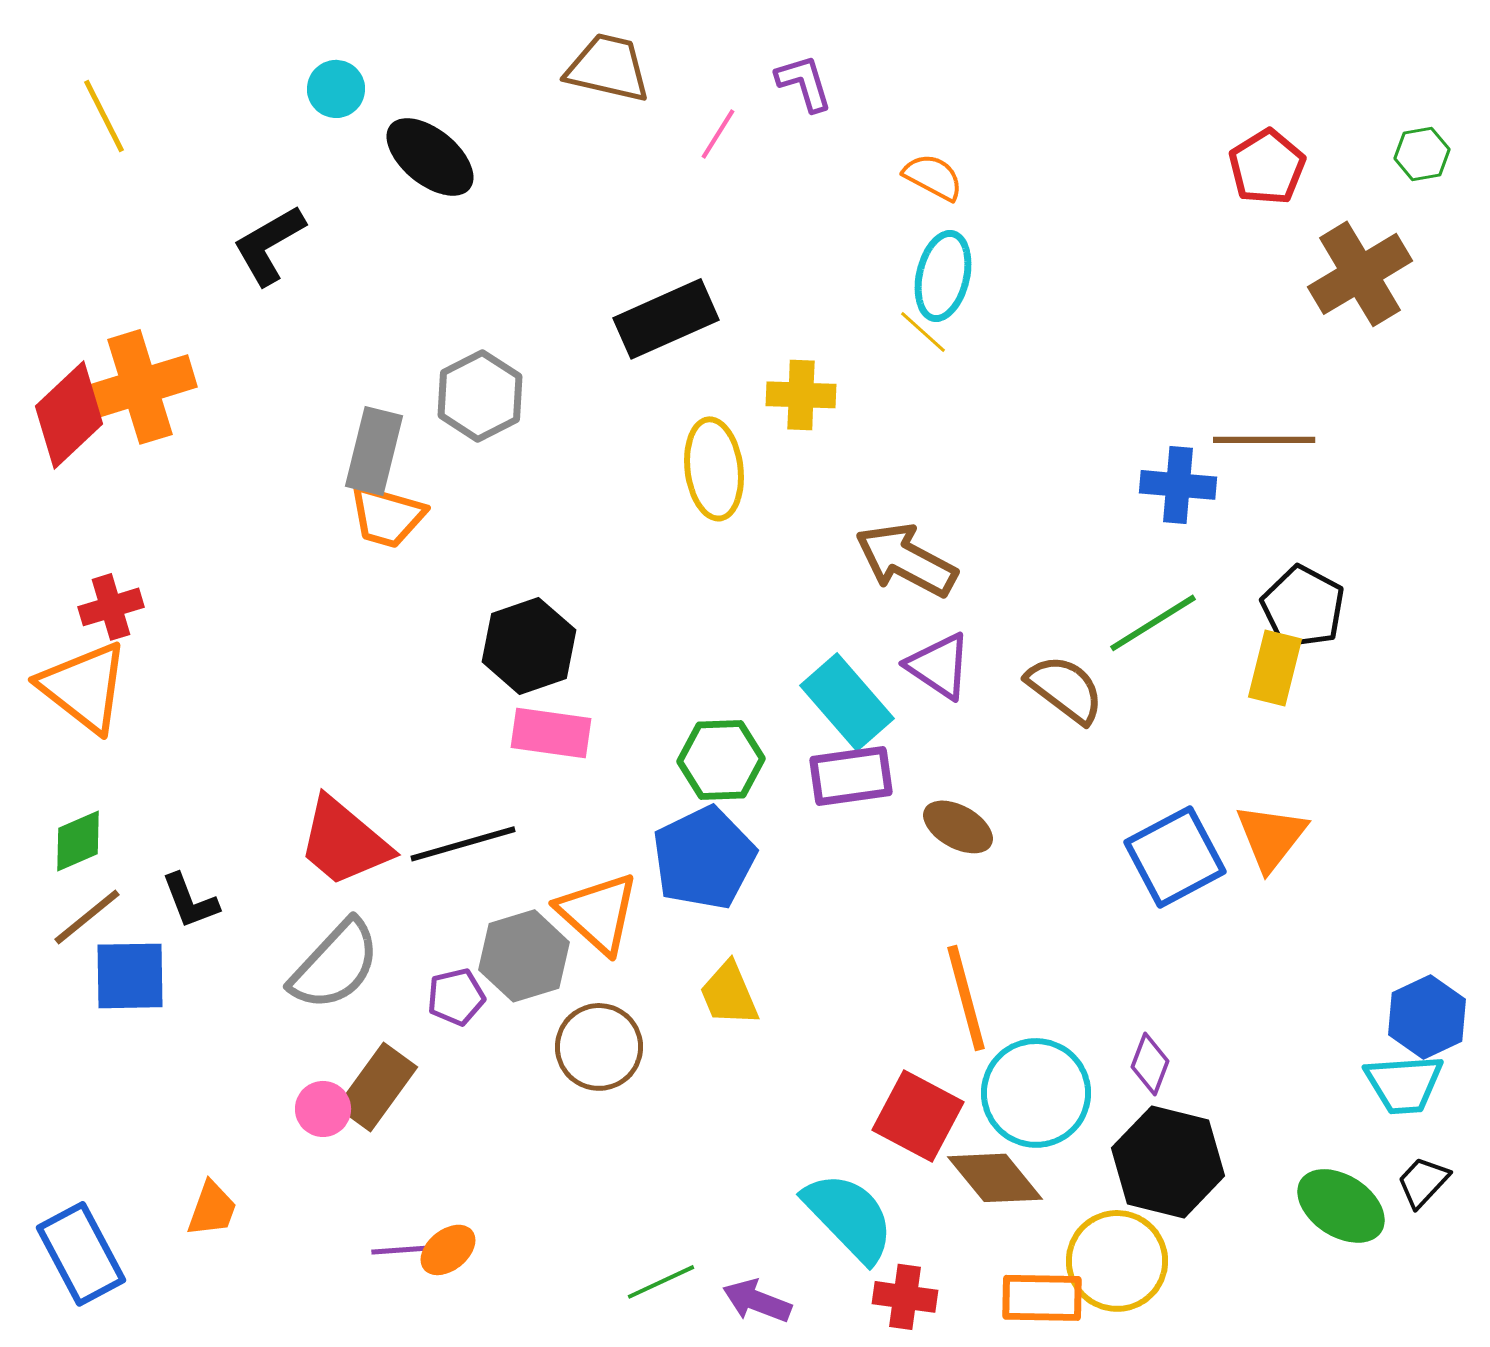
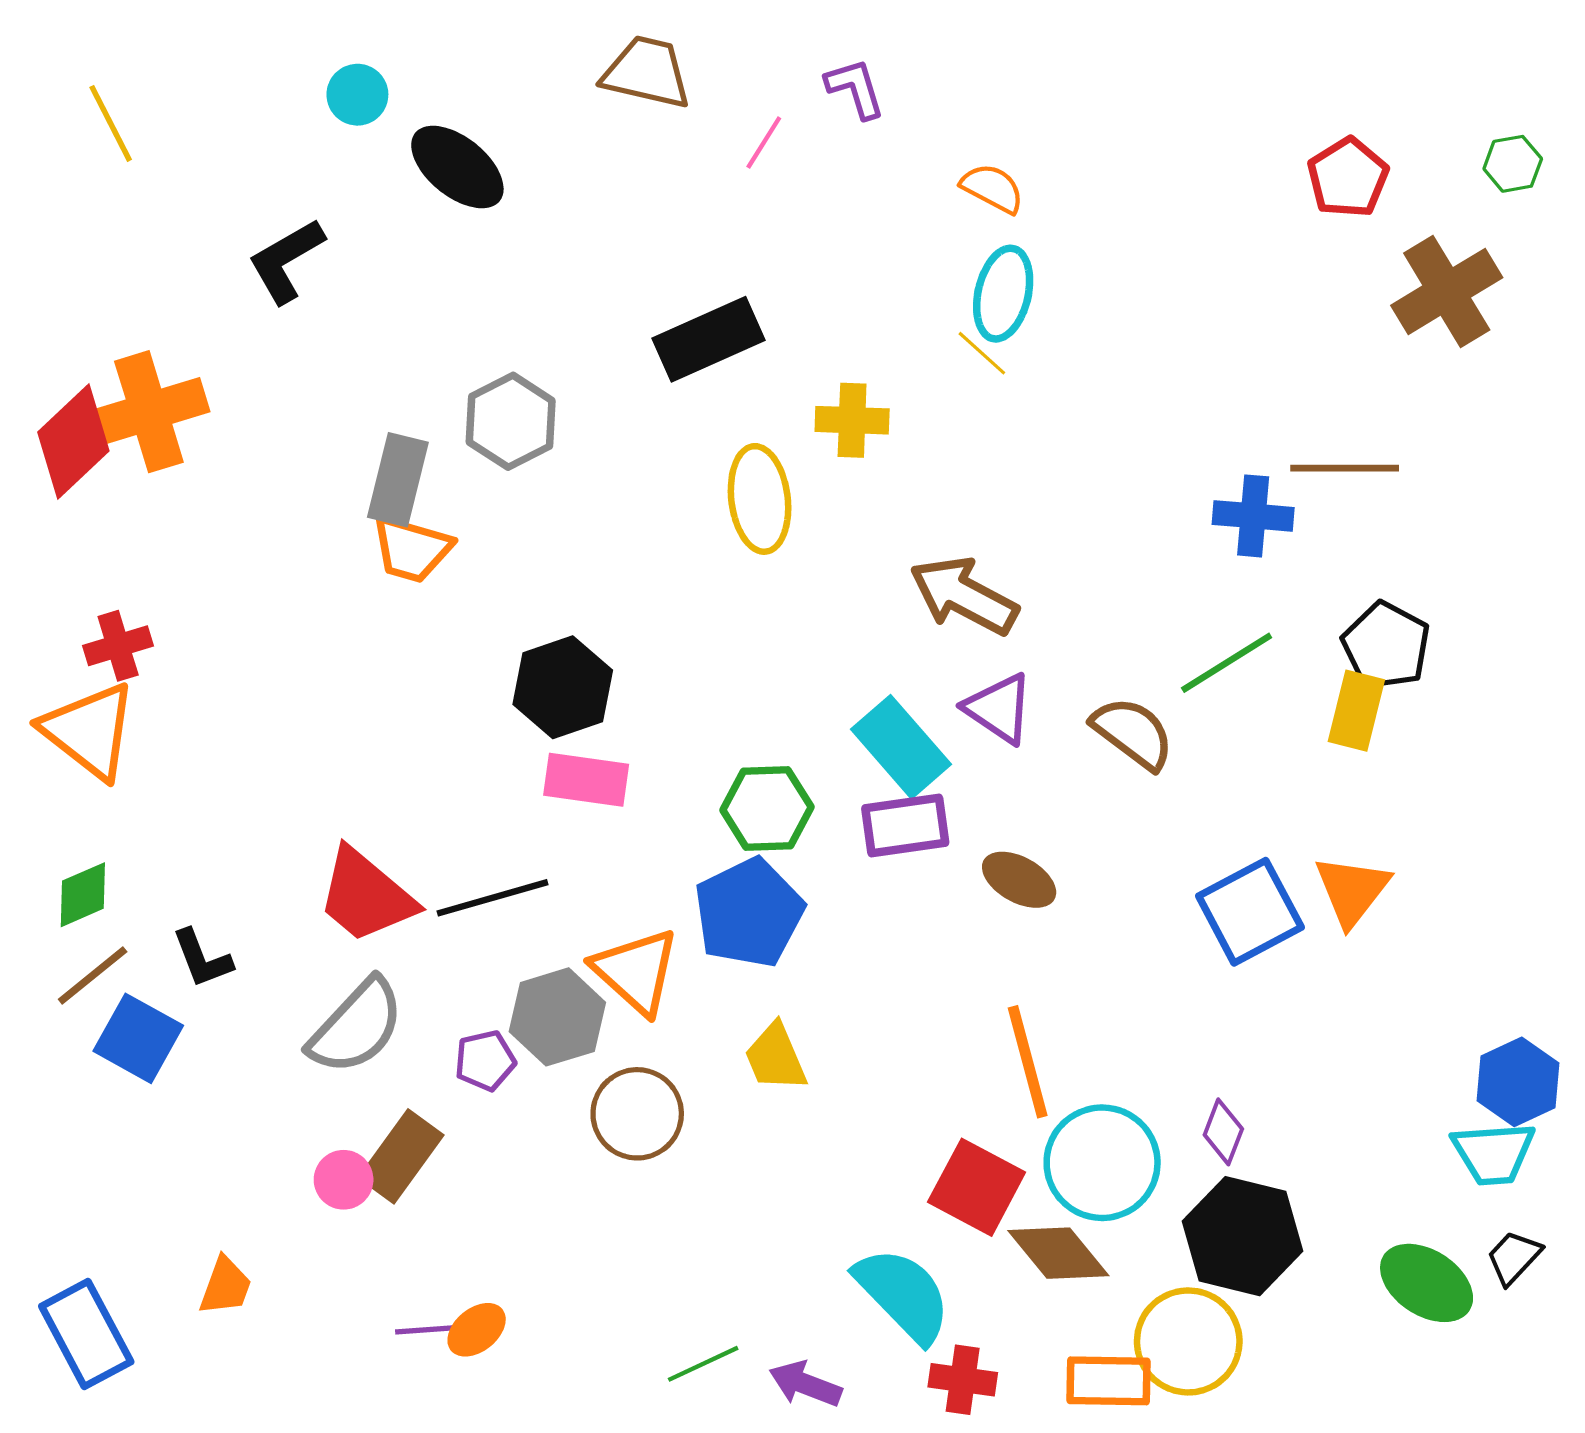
blue square: (130, 976) -> (138, 1038), turned 30

